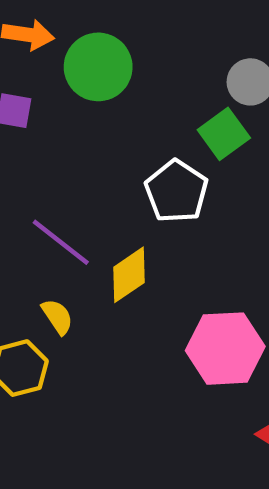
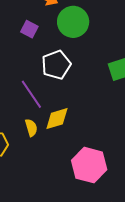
white pentagon: (176, 191) -> (56, 65), moved
yellow semicircle: (57, 317) -> (31, 128), moved

